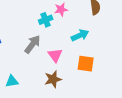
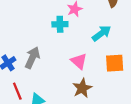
cyan cross: (46, 20) -> (60, 24), turned 32
gray arrow: (32, 44) -> (32, 58), moved

